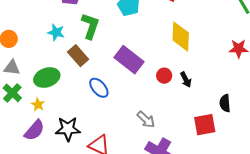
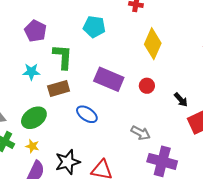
yellow diamond: (181, 37) -> (153, 44), turned 36
brown rectangle: (78, 56) -> (59, 89), turned -50
black arrow: (186, 80) -> (181, 100), moved

